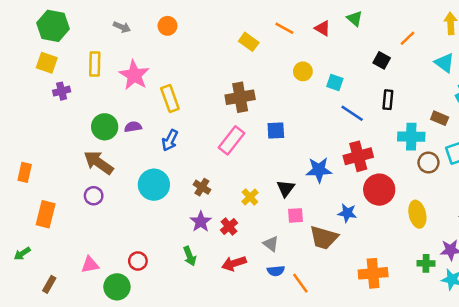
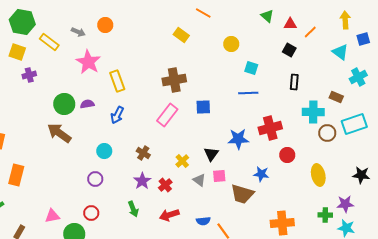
orange circle: (167, 26) -> (105, 25), moved
gray arrow: (122, 27) -> (78, 32), moved
orange line: (284, 28) -> (203, 13), moved
red triangle: (323, 28) -> (290, 24), moved, turned -32
yellow rectangle: (95, 64) -> (49, 42), moved, turned -54
yellow circle: (303, 71) -> (231, 44), moved
blue line: (352, 113) -> (248, 93), moved, turned -36
cyan circle: (154, 185) -> (104, 151), size x0.6
red circle: (379, 190) -> (287, 155), size x0.6
purple circle: (94, 196) -> (95, 179), moved
gray triangle: (271, 244) -> (199, 180), moved

